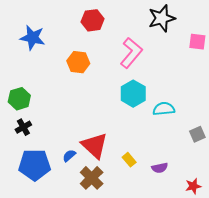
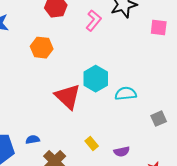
pink L-shape: (131, 53) -> (94, 21), moved, size x0.7
red triangle: (95, 145) -> (68, 97), moved
blue semicircle: (69, 156) -> (33, 140), turned 32

